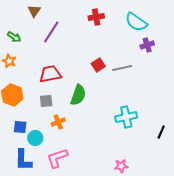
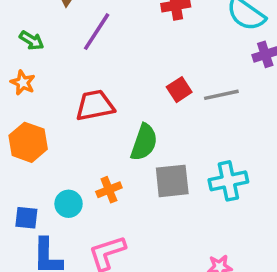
gray square: (46, 101) -> (172, 181), moved, size x1.5
blue square: (20, 127) -> (26, 218), moved
cyan circle: (35, 138) -> (69, 204), moved

